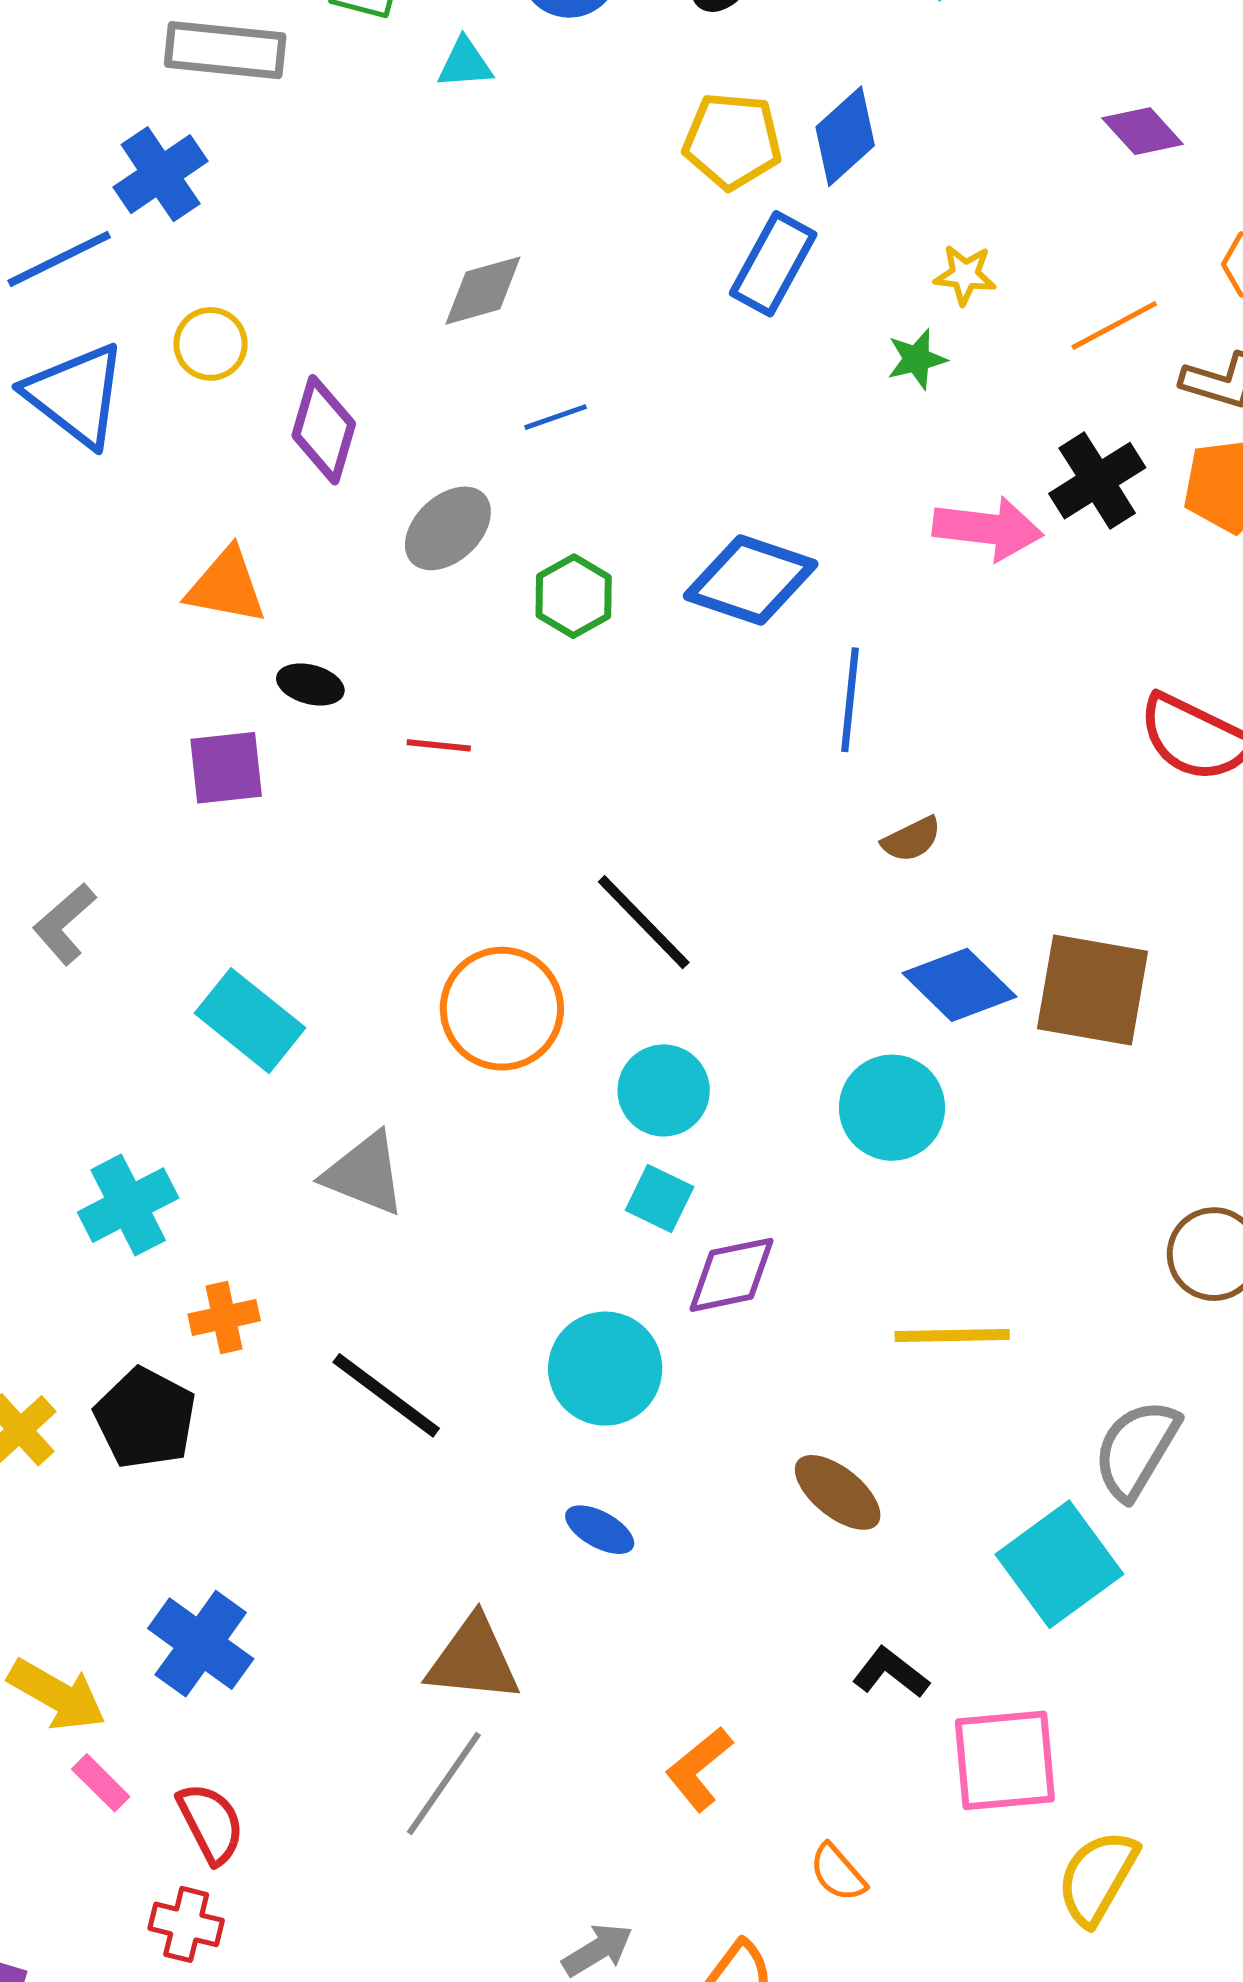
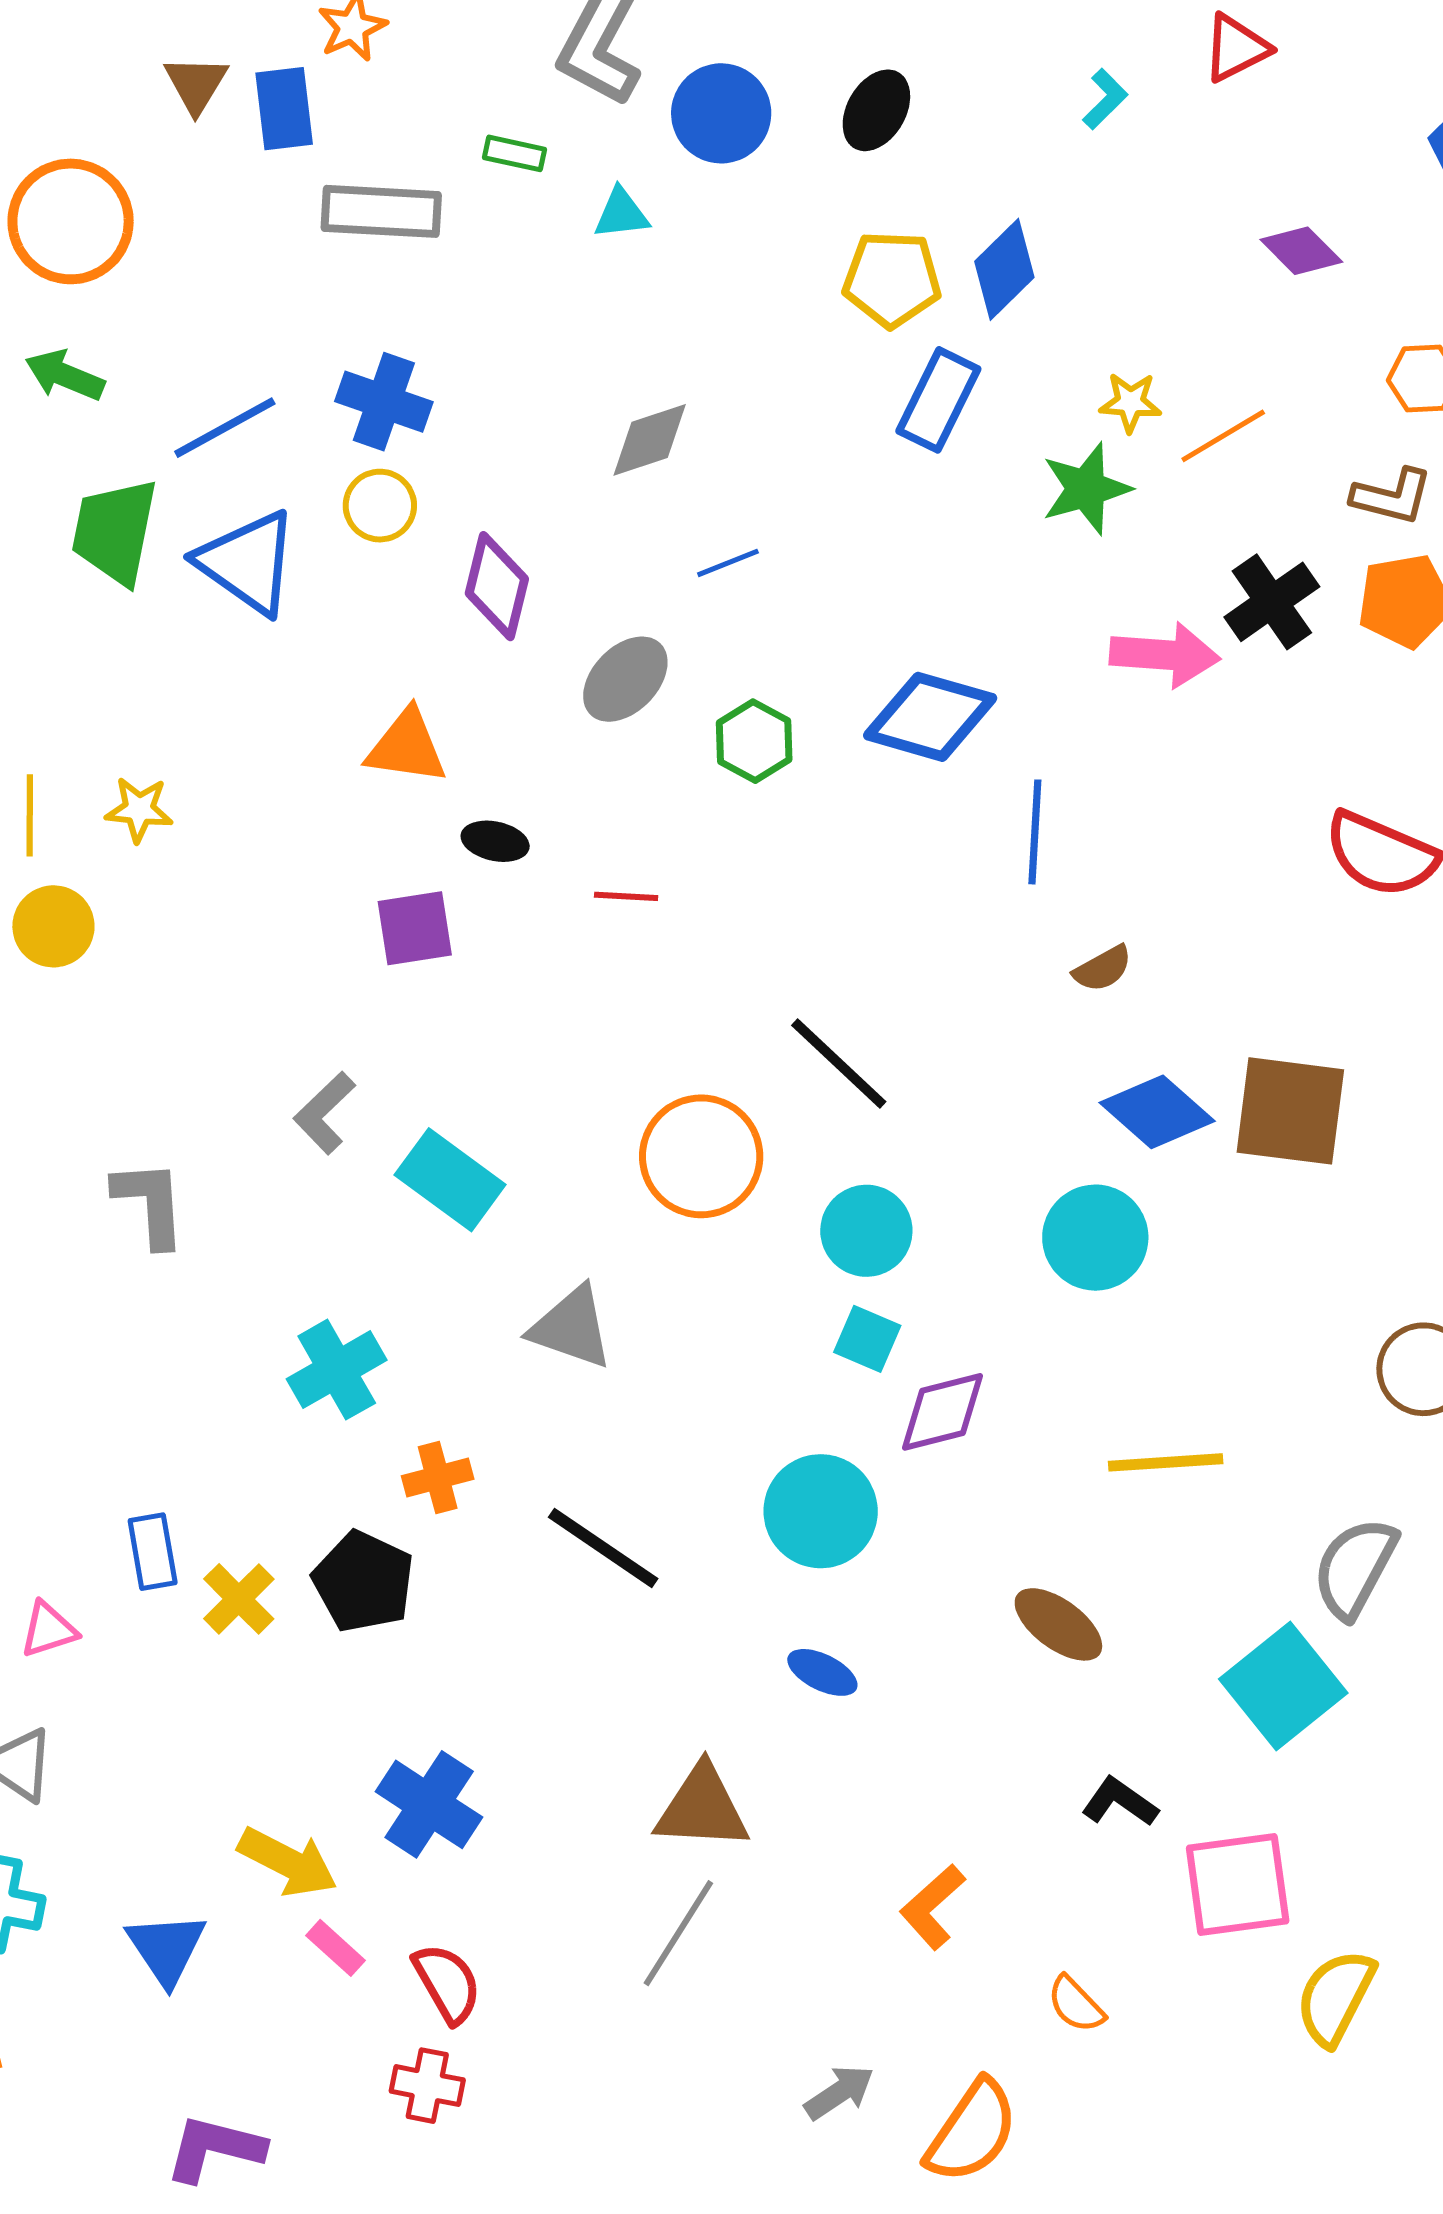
blue cross: (161, 174) -> (384, 402), moved, turned -34
orange line: (1114, 325) -> (1223, 436), moved
green star: (917, 359) -> (1086, 489), size x1.5
gray L-shape: (64, 924) -> (325, 1113), moved

